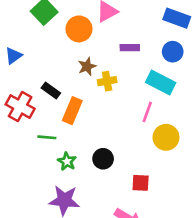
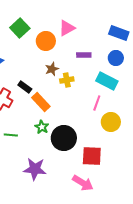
orange rectangle: (72, 111) -> (41, 102), turned -66
green line: (47, 137) -> (11, 135), moved
black circle: (103, 159) -> (64, 138), size x1.6
green star: (67, 161) -> (42, 127), moved
red square: (141, 183) -> (92, 156), size x1.5

